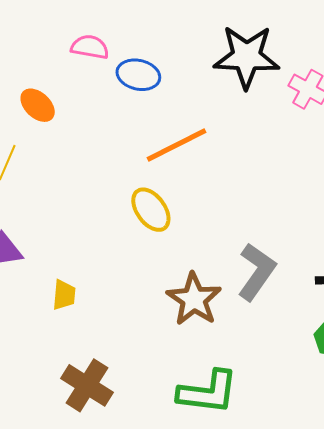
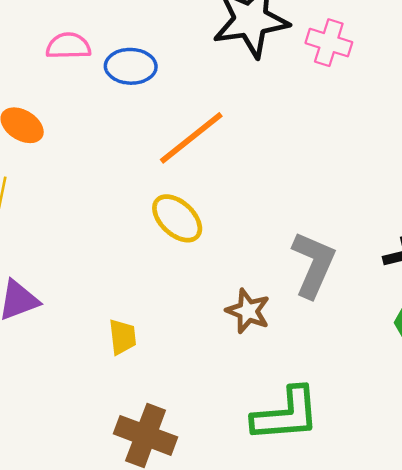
yellow trapezoid: (64, 295) -> (122, 337), moved
brown star: (194, 299) -> (248, 311), size x0.7

